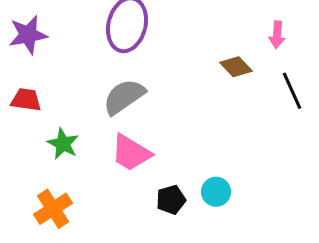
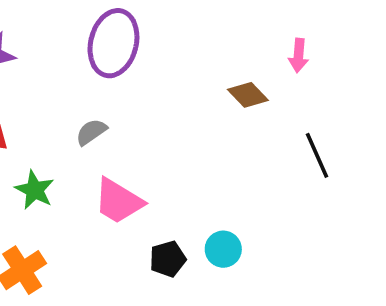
black line: (292, 91) -> (317, 155), moved
gray semicircle: (124, 97) -> (91, 132), moved, size x0.6

